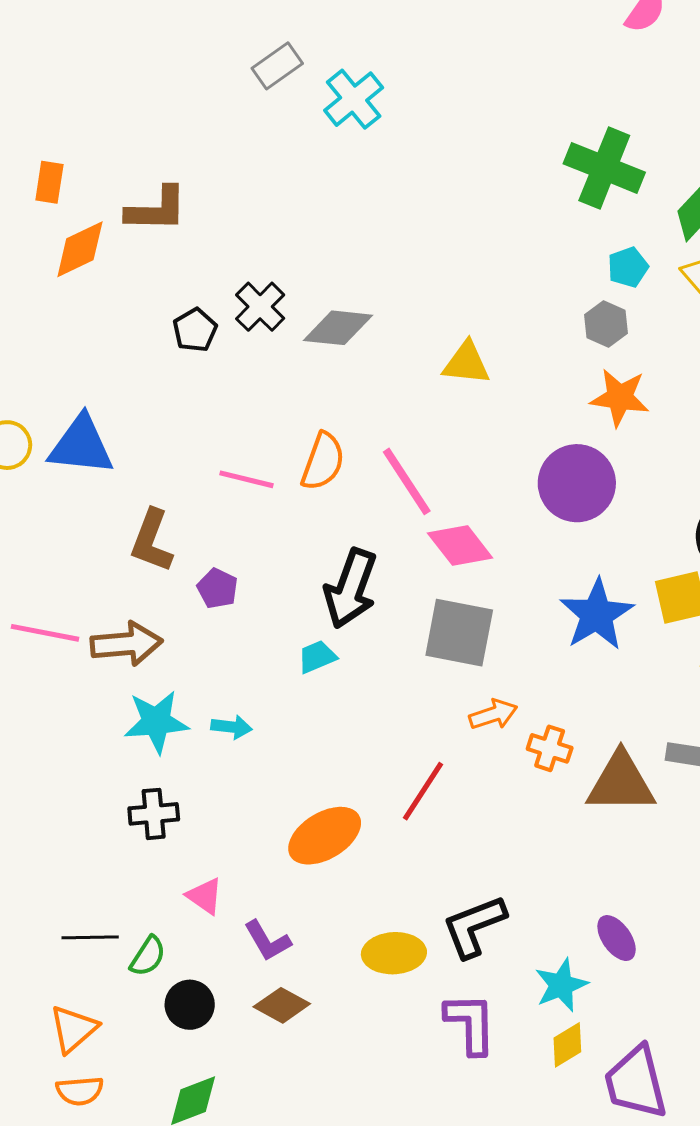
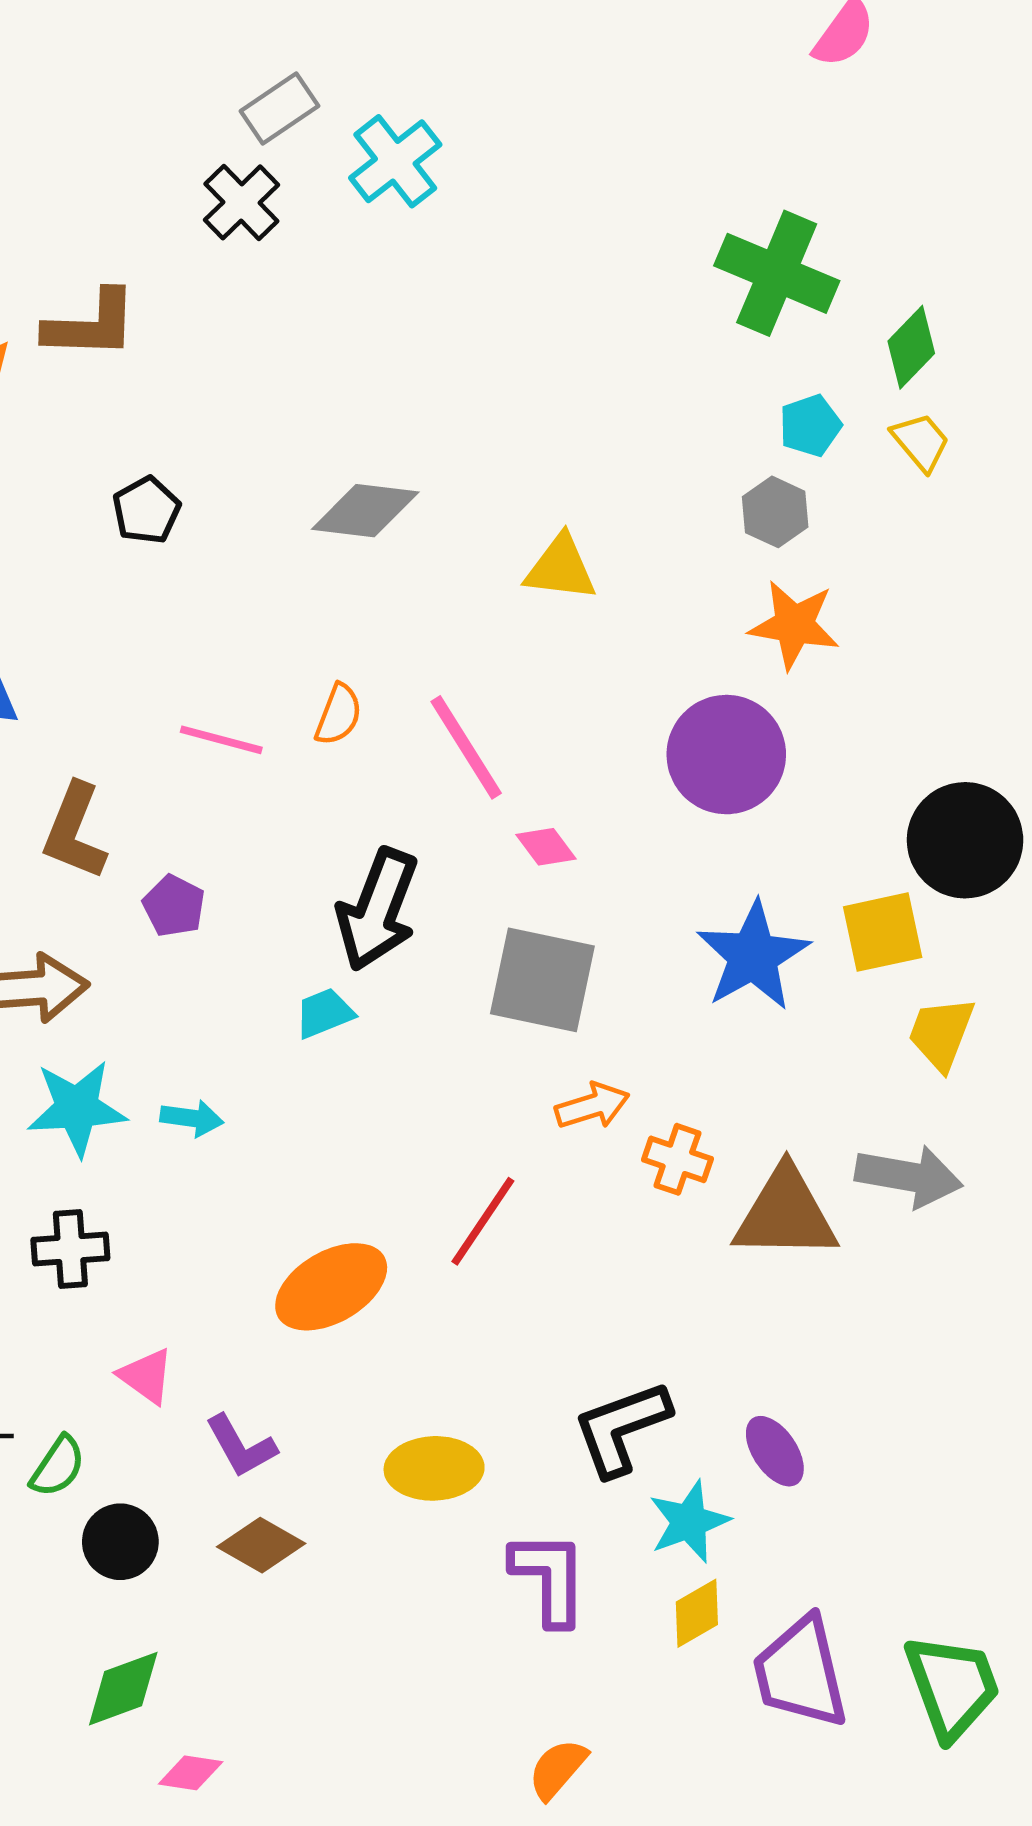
black cross: (260, 307) -> (241, 202), moved
orange semicircle: (323, 461) -> (339, 715), size x0.7
pink diamond: (460, 546) -> (546, 847), size x0.6
black L-shape: (474, 926) -> (621, 1428), moved

